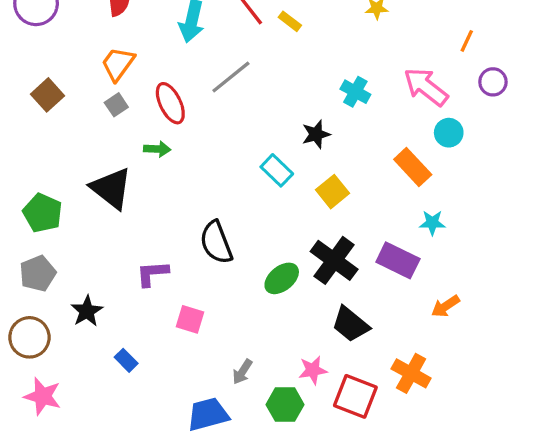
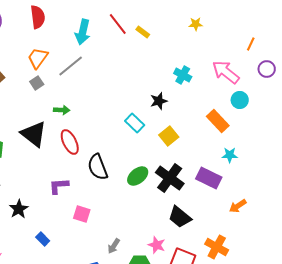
gray line: (231, 77) -> (71, 66), moved
red ellipse: (170, 103) -> (70, 142), moved
green ellipse: (282, 278) -> (138, 176), moved
pink star: (313, 370) -> (157, 245), turned 30

